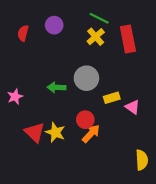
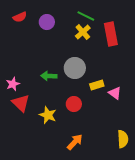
red semicircle: (23, 33) -> (20, 17), moved, turned -128
red triangle: (35, 132) -> (21, 103), moved
orange arrow: (91, 133) -> (75, 142), moved

